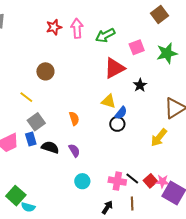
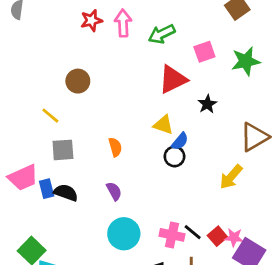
gray square: (36, 122) -> (63, 150), turned 30
blue rectangle: (31, 139) -> (47, 189), moved
black semicircle: (50, 147) -> (66, 193), moved
cyan circle: (82, 181) -> (124, 234), size x1.5

